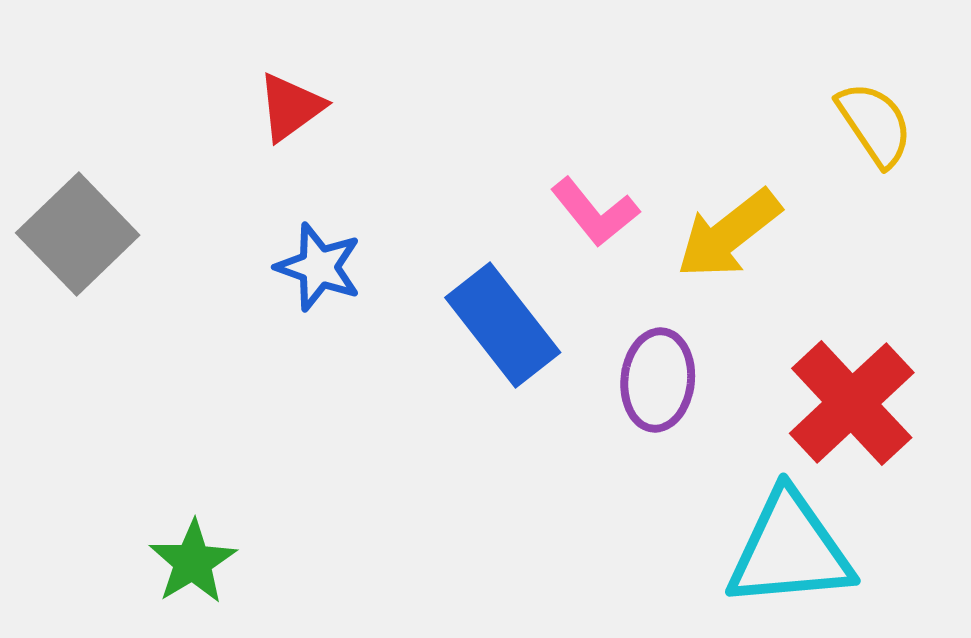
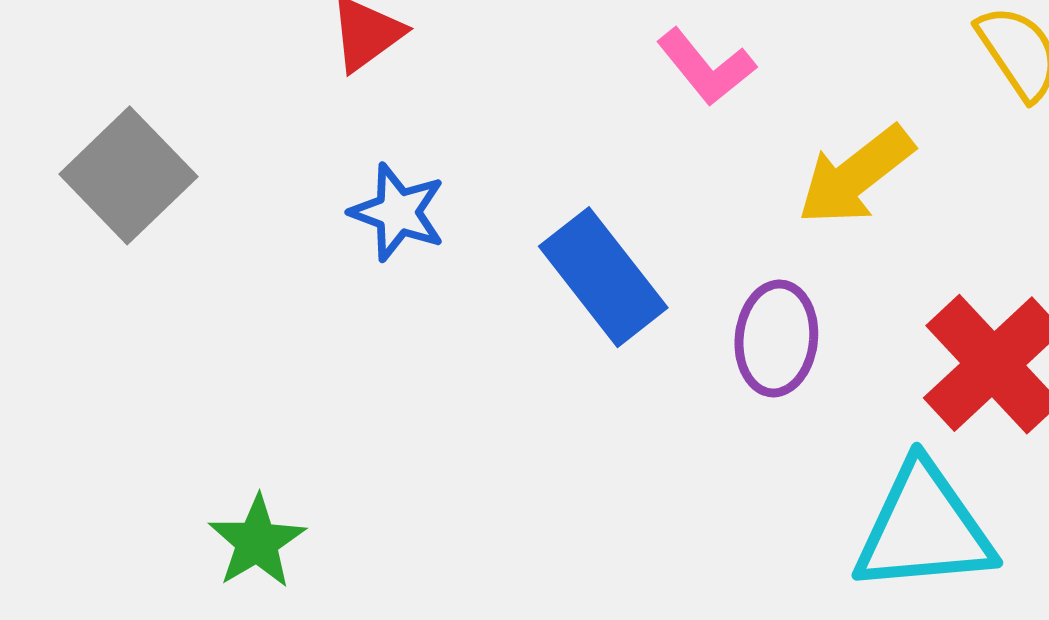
pink L-shape: (595, 212) -> (706, 67), moved

